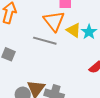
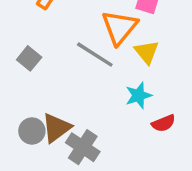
cyan star: (89, 32) -> (138, 95), moved

